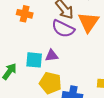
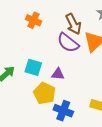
purple triangle: (52, 55) -> (58, 74), moved

